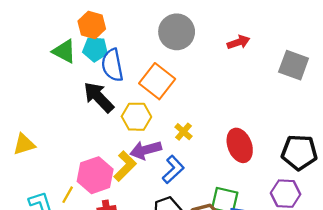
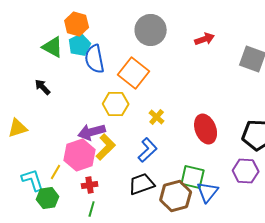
cyan pentagon: (95, 49) -> (80, 45), turned -30
black arrow: (99, 97) -> (43, 87), moved, size x0.6
purple arrow: (146, 150) -> (92, 132), moved

